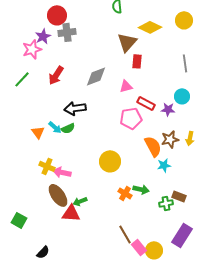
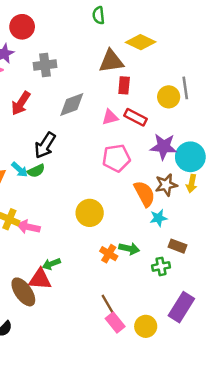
yellow circle: (184, 20) -> (169, 97), moved
gray cross: (67, 32) -> (45, 65), moved
brown triangle: (127, 42) -> (111, 61), turned 40
cyan circle: (182, 96) -> (190, 157), moved, size x1.5
red rectangle: (146, 103) -> (136, 117), moved
black arrow: (75, 108) -> (45, 145), turned -50
purple star: (168, 109) -> (164, 147), size x1.5
brown ellipse: (58, 195) -> (23, 292), moved
brown rectangle: (179, 196) -> (178, 246), moved
pink rectangle: (139, 247) -> (115, 323), moved

